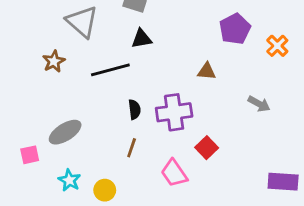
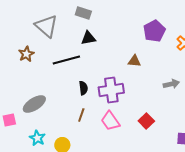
gray arrow: (259, 104) -> (171, 84), turned -42
red square: (207, 148) -> (146, 121), moved
pink trapezoid: (174, 173) -> (110, 121), moved

